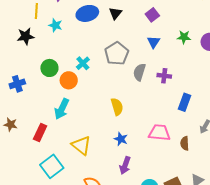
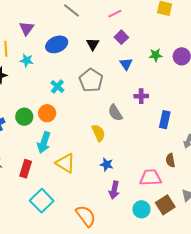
black triangle: (115, 13) -> (93, 44), moved
cyan cross: (83, 63) -> (57, 86), moved
green circle: (49, 68) -> (24, 117), moved
gray semicircle: (139, 72) -> (115, 113), moved, turned -42
pink trapezoid: (159, 133) -> (150, 178), moved
yellow triangle: (81, 145) -> (65, 163), moved

